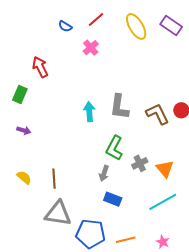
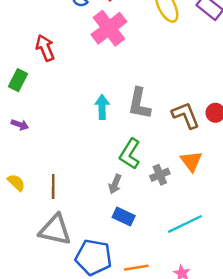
pink cross: (91, 48) -> (109, 28), size x1.8
orange triangle: (165, 169) -> (191, 161), moved

